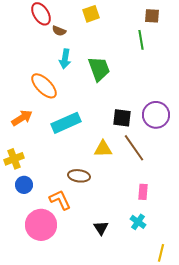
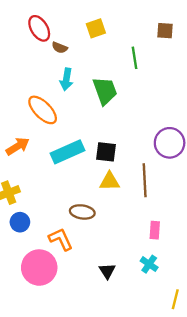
green line: (141, 40) -> (134, 58), moved
black square: (122, 118) -> (106, 152), moved
brown line: (134, 148) -> (145, 180), turned 32

